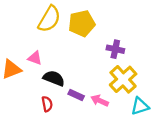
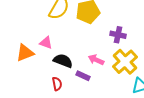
pink arrow: (100, 101) -> (96, 60), moved

